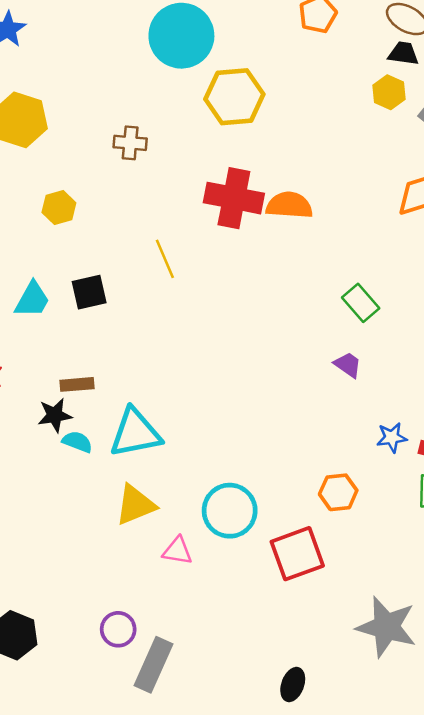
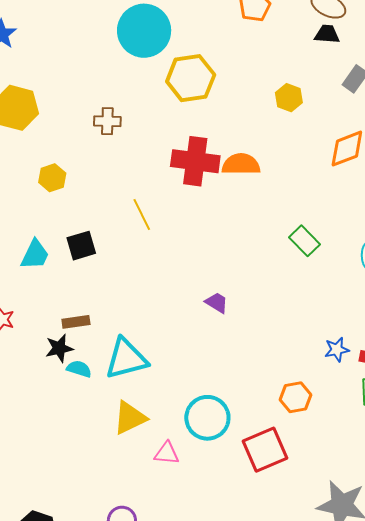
yellow hexagon: (389, 92) -> (289, 98), moved
purple trapezoid: (348, 365) -> (217, 303), moved

